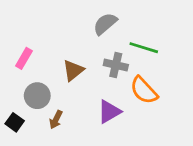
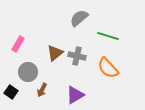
gray cross: (116, 65) -> (77, 56), moved
purple triangle: (109, 112) -> (75, 95), moved

